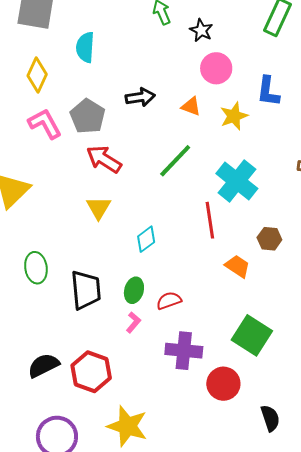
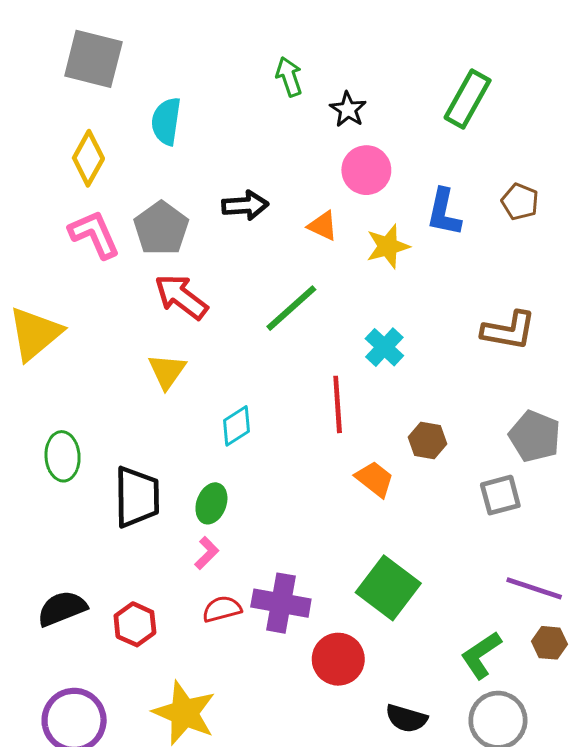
cyan cross: (237, 181) -> (384, 347), size x0.6
red semicircle: (169, 301) -> (222, 609), moved
red hexagon: (91, 372) -> (135, 624), size x0.7
black semicircle: (270, 418) -> (406, 718), turned 120

